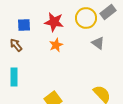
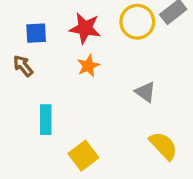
gray triangle: (98, 43) -> (145, 92), moved
cyan rectangle: (14, 77) -> (46, 120), moved

